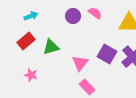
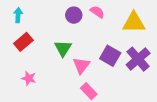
cyan arrow: (31, 16) -> (18, 15), moved, turned -64
green triangle: (51, 47) -> (63, 48), moved, turned -42

